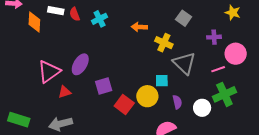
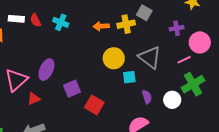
cyan cross: (100, 19) -> (61, 22), turned -35
yellow cross: (164, 43) -> (126, 24), moved, turned -30
yellow circle: (147, 96) -> (114, 58), moved

